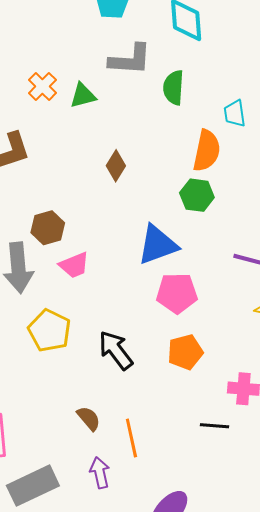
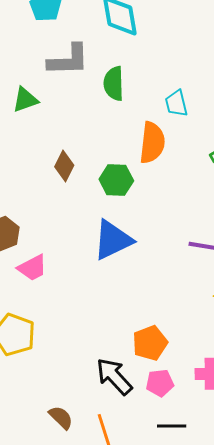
green hexagon: (197, 195) -> (116, 180), moved
pink pentagon: (177, 293) -> (160, 383), moved, size x0.7
black arrow: (116, 350) -> (114, 376), moved
black line: (215, 426) -> (172, 426), moved

